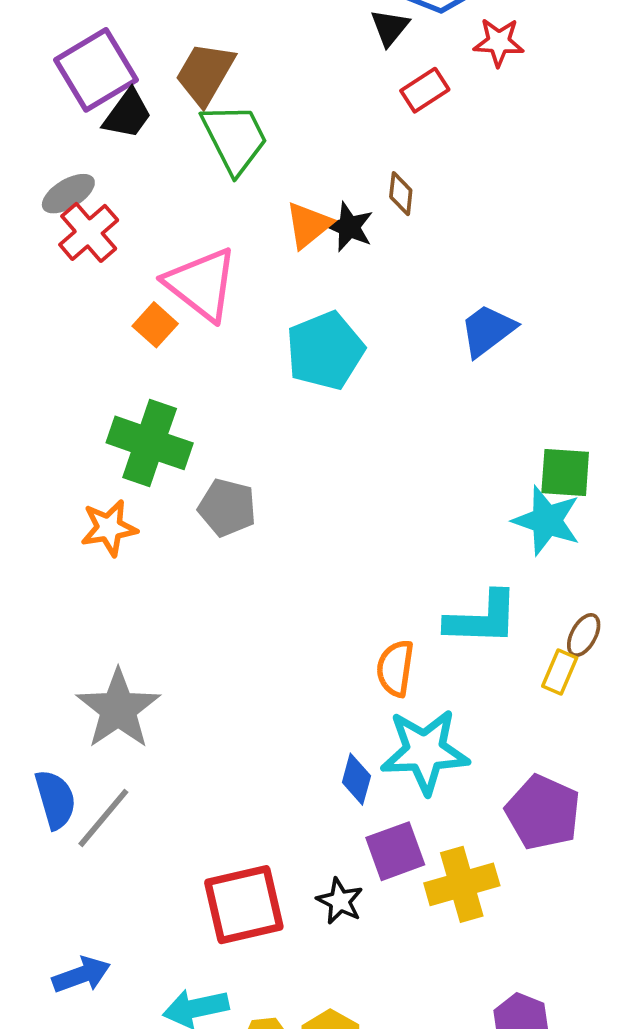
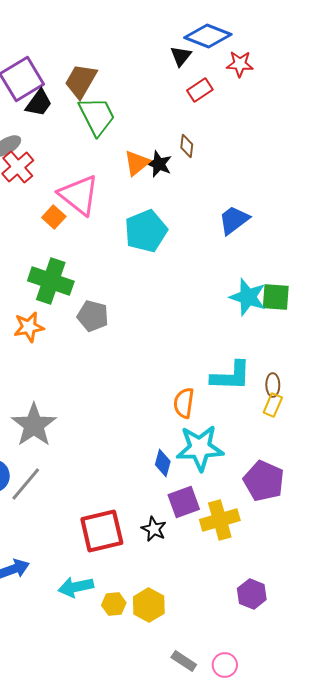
cyan star: (547, 521) -> (248, 297), moved
brown ellipse: (584, 635) -> (273, 385), moved, turned -30

